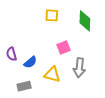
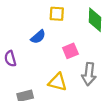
blue semicircle: (30, 62) -> (38, 37), moved

